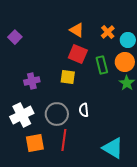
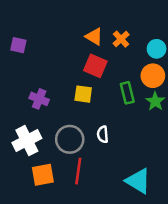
orange cross: (108, 32) -> (121, 39), moved
purple square: (15, 37) -> (18, 45), turned -32
green rectangle: (102, 65) -> (127, 93), moved
purple cross: (32, 81) -> (39, 99), turned 35

